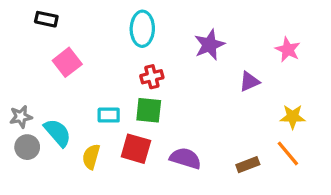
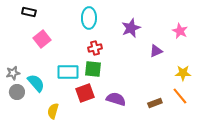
cyan rectangle: (109, 115) -> (68, 72), size x1.5
red square: (136, 149) -> (85, 93), turned -36
yellow semicircle: (91, 157) -> (53, 111), moved

